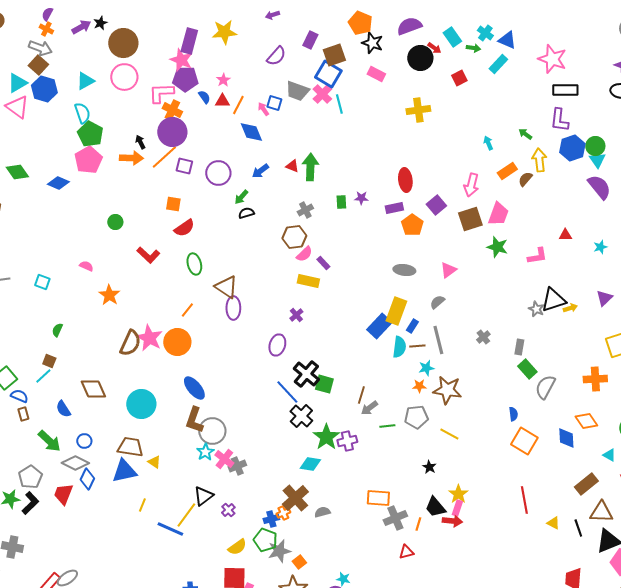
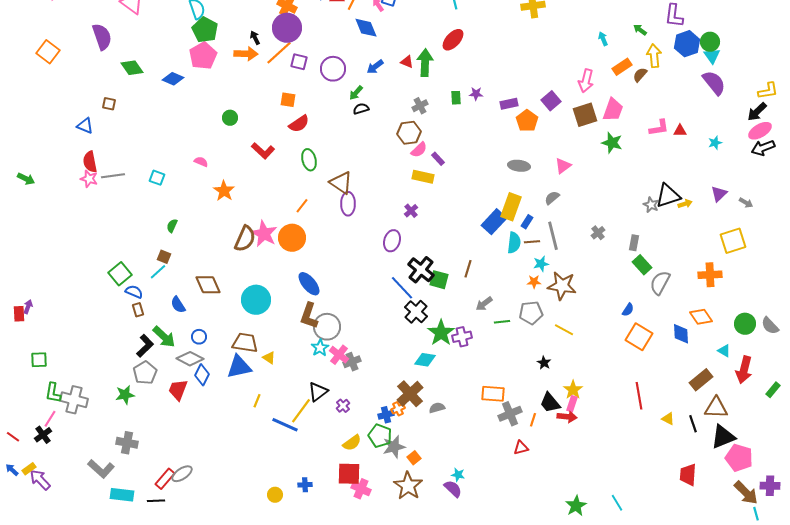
red ellipse: (405, 180) -> (453, 40), moved, turned 50
pink L-shape: (537, 256) -> (659, 128), moved
brown line: (361, 395) -> (468, 269), moved
blue semicircle: (513, 414) -> (628, 310), turned 40
black L-shape: (30, 503) -> (145, 346), moved

